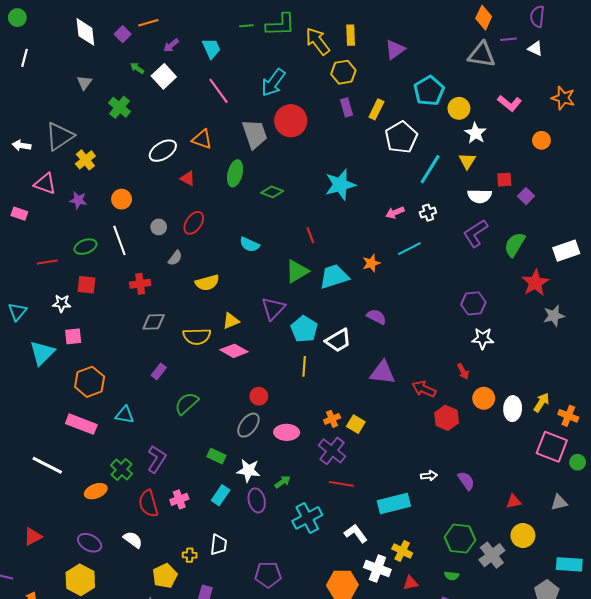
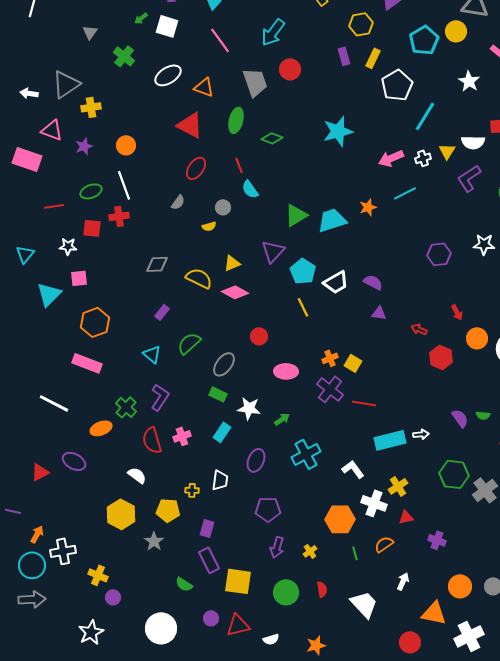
green arrow: (137, 68) -> (141, 18), turned -72
yellow hexagon: (343, 72) -> (361, 24), moved
white square: (164, 76) -> (167, 26), turned -30
yellow circle: (459, 108) -> (456, 31), moved
red circle: (291, 121) -> (290, 69), size x0.7
white ellipse: (163, 151) -> (168, 75), moved
yellow cross: (85, 160) -> (91, 107), turned 30
yellow triangle: (467, 161) -> (447, 151), moved
red triangle: (188, 179) -> (190, 125), size x1.8
purple star: (78, 200) -> (84, 146), turned -30
pink arrow: (395, 213) -> (391, 158), size x1.4
pink rectangle: (19, 214) -> (27, 159), size x1.8
gray circle: (159, 227) -> (223, 207), moved
red line: (310, 235) -> (239, 165), moved
cyan semicircle: (249, 245) -> (250, 189), turned 30
yellow semicircle: (207, 283) -> (209, 226), size x0.6
red cross: (140, 284) -> (119, 216), moved
purple hexagon: (473, 303) -> (439, 254), moved
purple semicircle: (376, 317) -> (373, 282), moved
yellow semicircle: (197, 336) -> (199, 278), turned -152
white star: (483, 338) -> (484, 244), moved
yellow line: (304, 366) -> (303, 307), turned -30
purple triangle: (383, 372) -> (379, 313), size x0.6
red arrow: (424, 389) -> (419, 329), size x0.7
cyan triangle: (125, 415) -> (152, 354), moved, turned 30
gray ellipse: (248, 425) -> (224, 364), moved
white arrow: (429, 476) -> (421, 434), moved
red line: (341, 484) -> (364, 403), moved
purple ellipse: (257, 500) -> (256, 460), moved, turned 35
purple ellipse: (90, 543) -> (74, 461), moved
yellow cross: (402, 551) -> (398, 486), turned 30
yellow pentagon: (165, 576) -> (168, 510), turned 30
green semicircle: (452, 576) -> (483, 415), moved
yellow hexagon: (80, 580) -> (121, 514), moved

